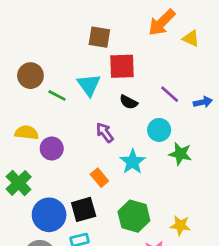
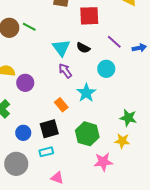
red square: (122, 66) -> (89, 16), moved
cyan triangle: (89, 85) -> (61, 48), moved
green line: (57, 95) -> (29, 27), moved
green star: (180, 154) -> (128, 118), moved
blue circle: (49, 215) -> (23, 133), size x0.6

